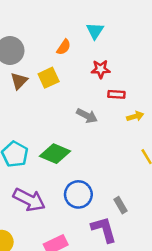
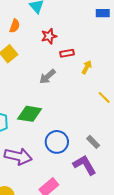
gray arrow: (87, 116) -> (47, 77), turned 126
yellow arrow: (135, 116) -> (87, 67), turned -32

